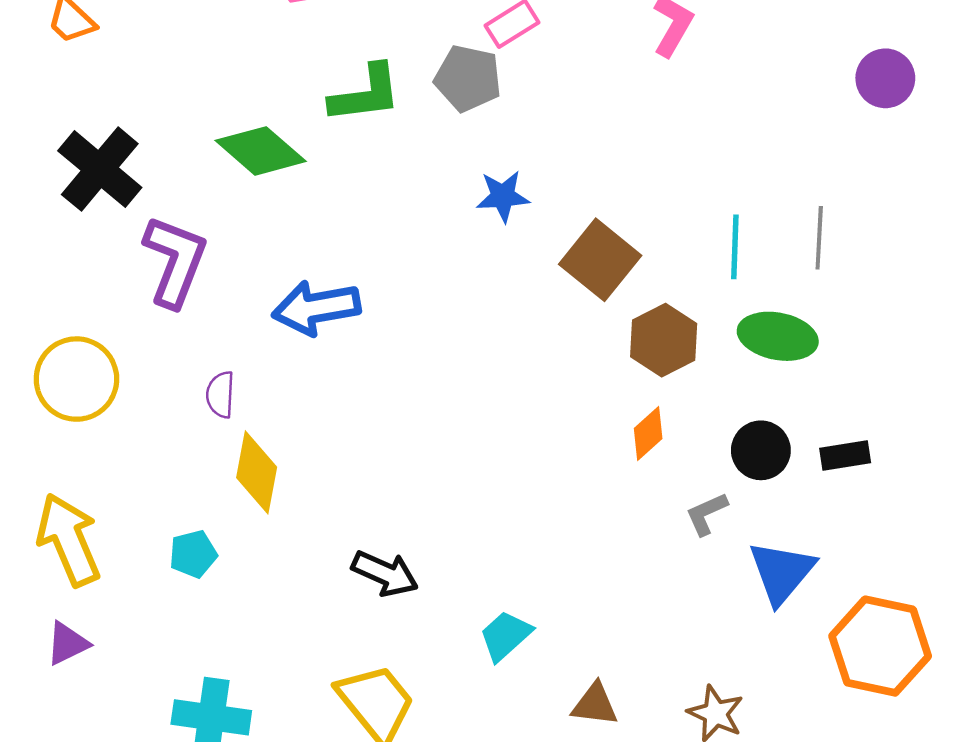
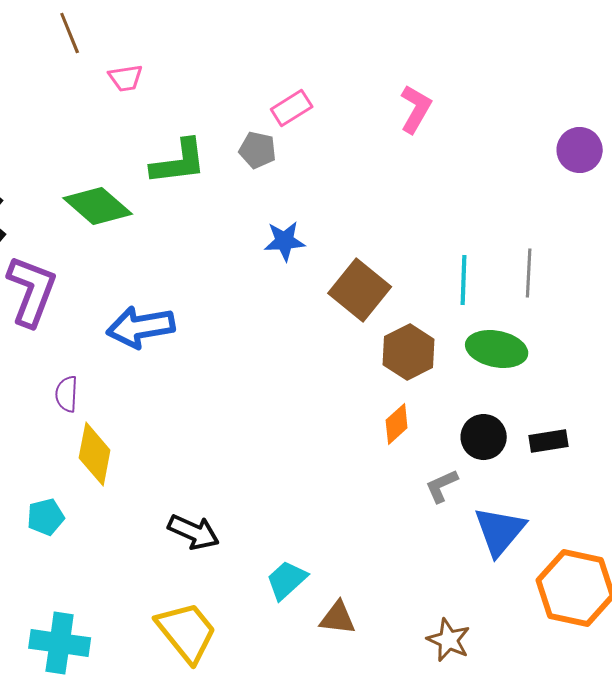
gray pentagon: (468, 78) -> (258, 150), size x0.7
brown triangle: (595, 704) -> (338, 618), moved

